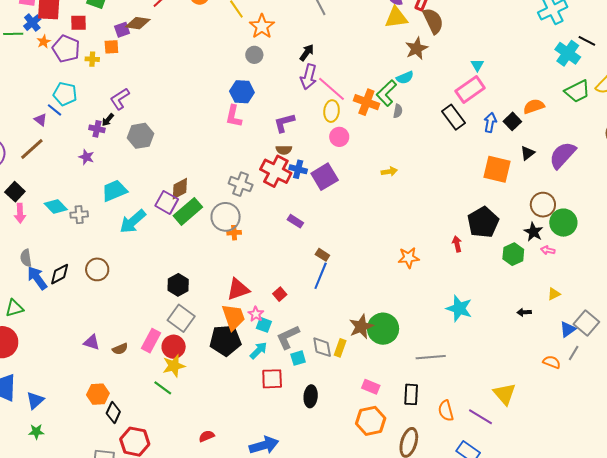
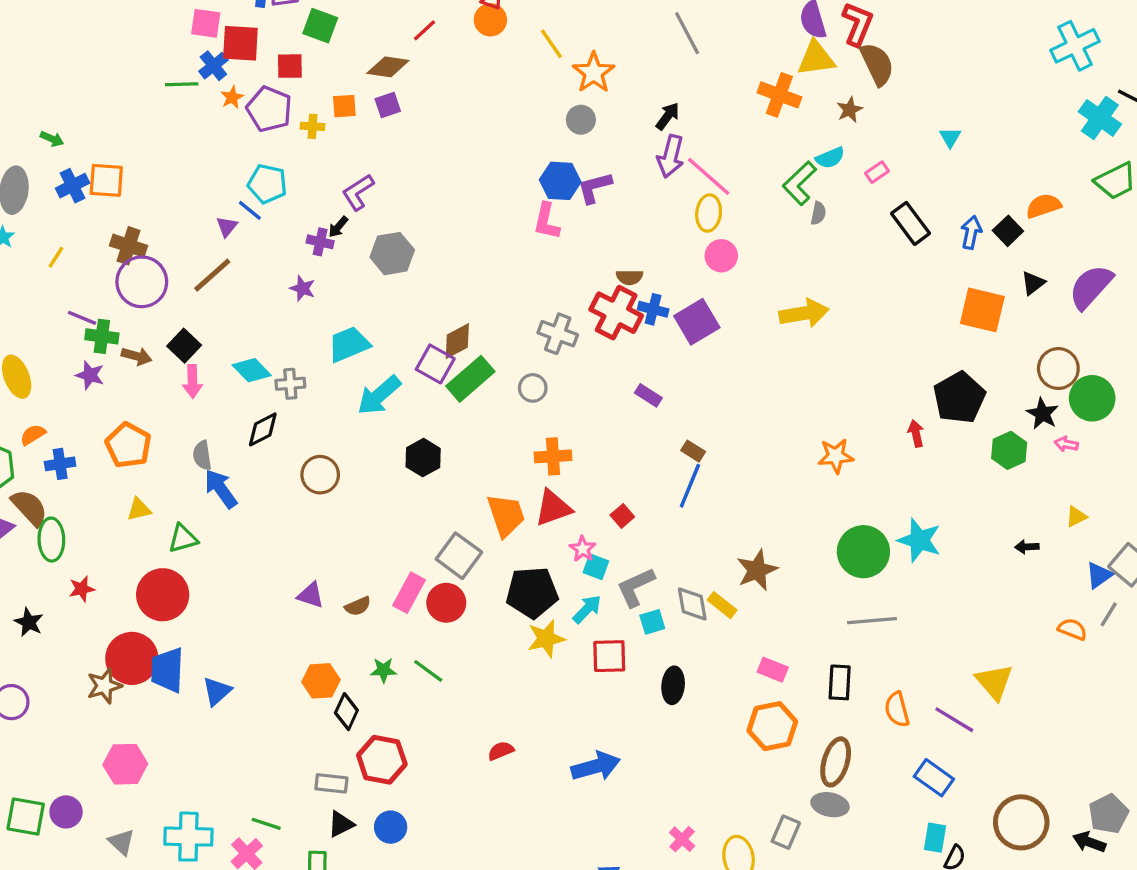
purple square: (122, 30) -> (388, 105), moved
brown star: (417, 48) -> (850, 110), size x0.7
pink rectangle: (470, 90) -> (877, 172), moved, size x0.5
orange cross: (366, 102) -> (779, 95), moved
purple triangle: (41, 120) -> (227, 227), turned 32
purple L-shape: (284, 123) -> (595, 187), moved
yellow arrow: (389, 172) -> (804, 313), size x1.8
gray circle: (226, 217) -> (533, 388), size x0.6
orange cross: (234, 233) -> (553, 456), moved, size x1.5
black diamond: (60, 274) -> (263, 429), moved
black hexagon: (178, 285) -> (423, 458), moved
orange trapezoid: (233, 317) -> (506, 515), moved
green circle: (383, 329) -> (863, 552), moved
yellow rectangle: (340, 348) -> (722, 605), turned -72
yellow star: (174, 366) -> (546, 639), moved
green star: (36, 432) -> (383, 670), moved

